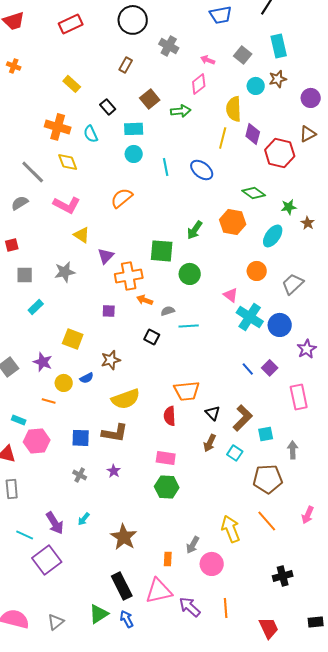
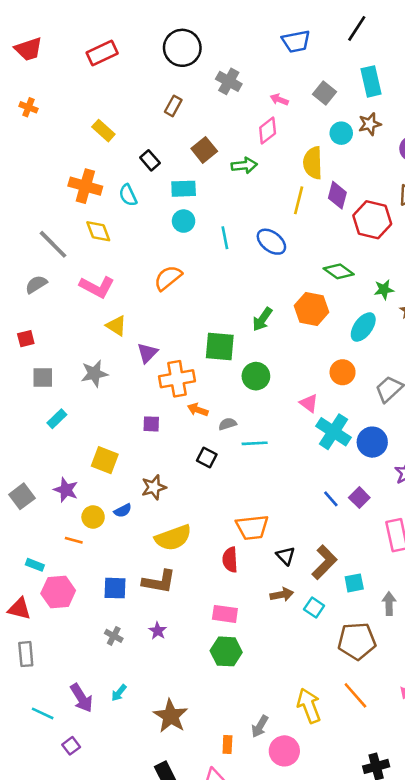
brown arrow: (210, 443) -> (282, 595), turned -126
purple square: (47, 560) -> (71, 746), size x0.5

